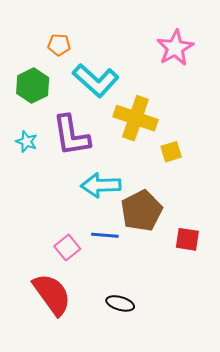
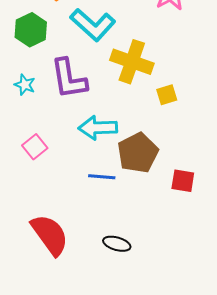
pink square: (67, 247) -> (35, 147), moved

